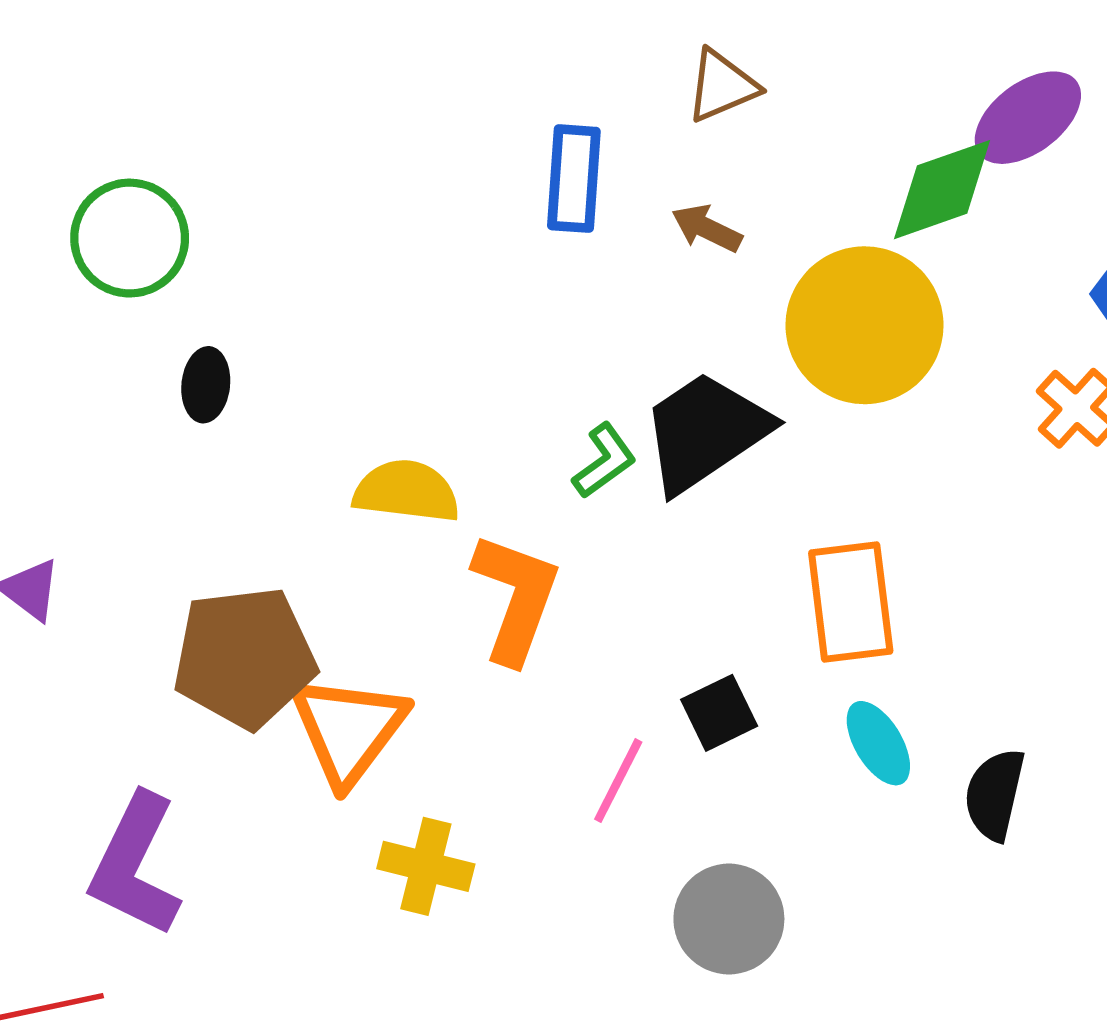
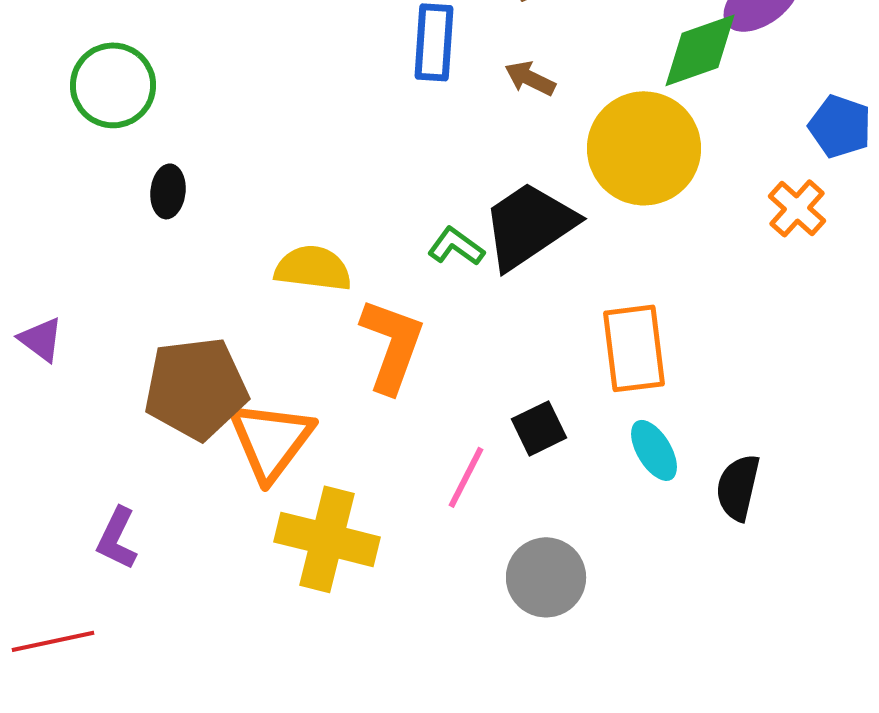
green L-shape: (604, 461) -> (456, 246), turned -108
purple L-shape: (135, 865) -> (117, 538), size x0.6
yellow cross: (426, 866) -> (327, 539), size x1.5

